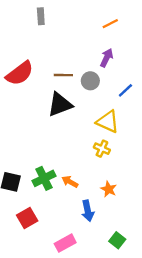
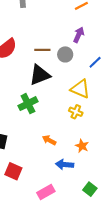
green cross: (44, 178) -> (28, 104), moved
blue arrow: (88, 211) -> (65, 165), turned 108
red square: (27, 218) -> (13, 171), turned -36

